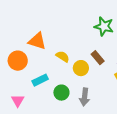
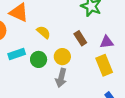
yellow circle: (81, 68) -> (62, 57), moved
green circle: (61, 93) -> (39, 59), moved

